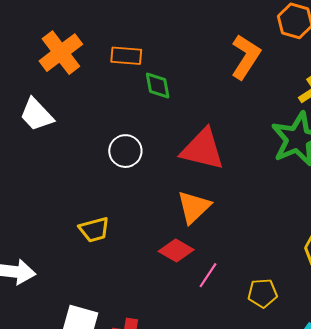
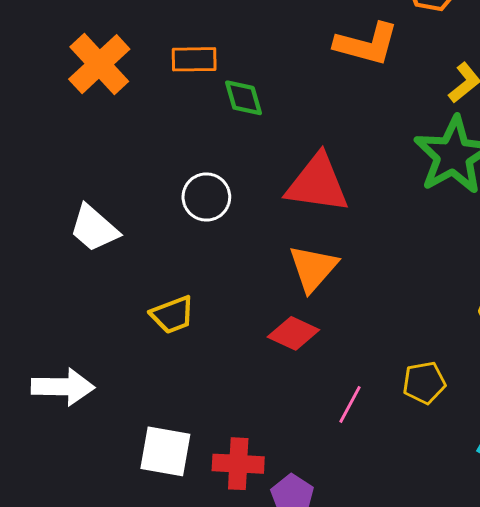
orange L-shape: (246, 57) -> (367, 44), turned 78
white trapezoid: (36, 115) -> (94, 228), moved
pink line: (208, 275) -> (350, 404), moved

